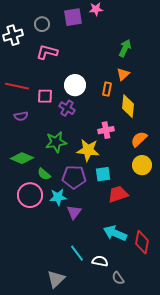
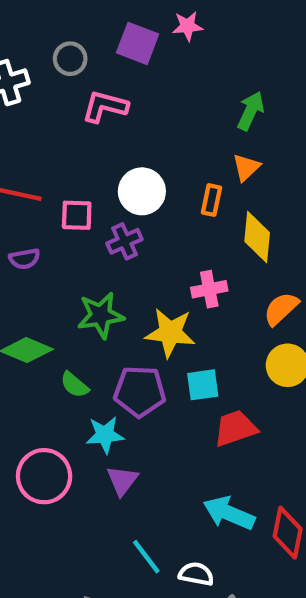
purple square: (73, 17) -> (138, 43), turned 30
pink L-shape: (47, 52) -> (105, 107), moved
purple cross: (67, 108) -> (124, 241), turned 35
pink circle: (30, 195) -> (44, 476), moved
purple triangle: (74, 212) -> (122, 481), moved

